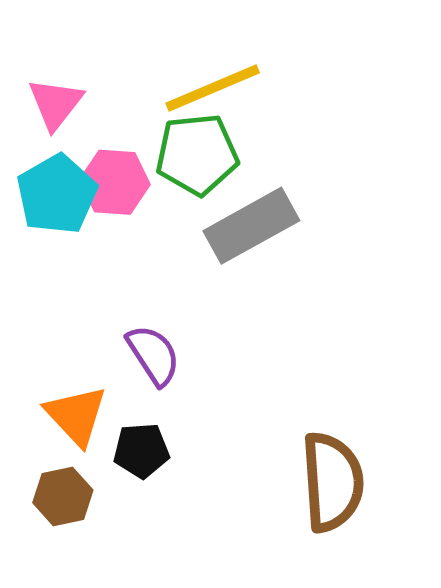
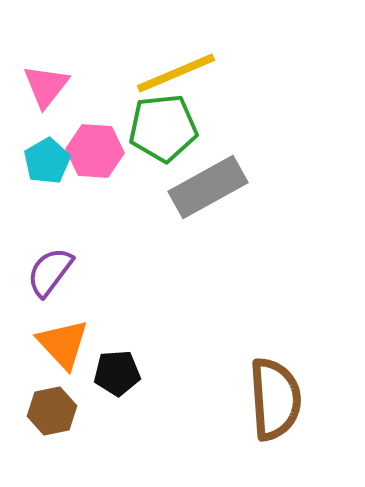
cyan pentagon: (57, 194) -> (47, 161), size x0.7
purple semicircle: (153, 355) -> (50, 272), moved, turned -110

